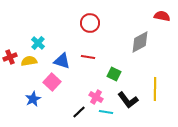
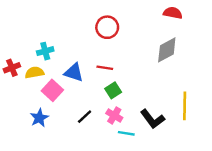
red semicircle: (162, 16) -> (173, 13), moved
cyan cross: (38, 43) -> (45, 51), turned 32
green square: (114, 74) -> (113, 90), moved, turned 32
pink square: (52, 82) -> (52, 90), moved
black line: (79, 112) -> (85, 117), moved

